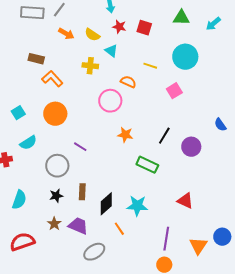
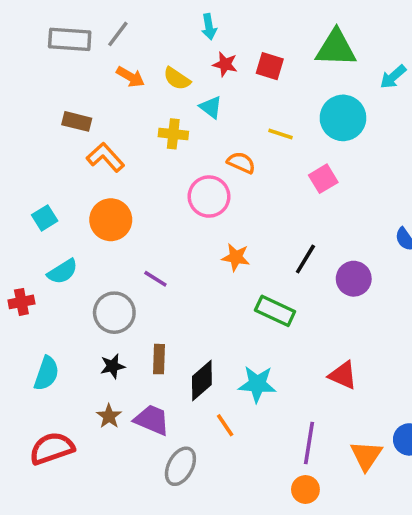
green triangle: (181, 18) -> (336, 48), size x1.4
cyan arrow: (213, 24) -> (393, 77), moved
gray ellipse: (94, 252) -> (180, 466), turned -30

